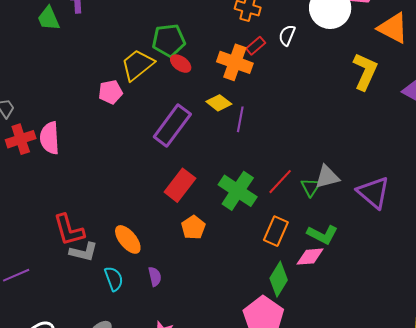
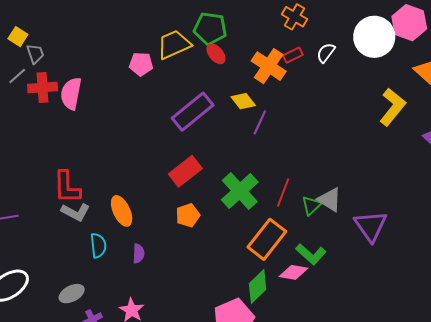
gray triangle: (327, 177) -> (330, 200), turned 32
red line: (280, 182) -> (283, 192), turned -36
orange rectangle: (276, 231) -> (267, 239), size x1.4

